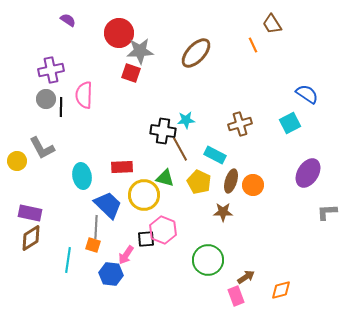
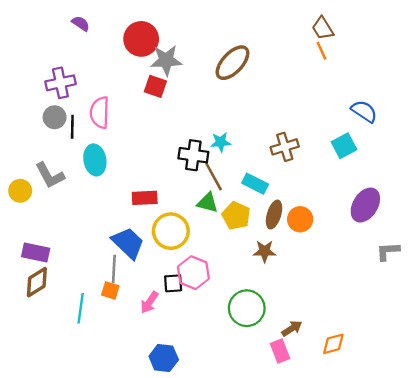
orange line: (253, 45) -> (321, 51), moved
cyan ellipse: (82, 176) -> (95, 160), moved
green triangle: (165, 178) -> (208, 203), moved
blue hexagon: (111, 274) -> (164, 358), moved

